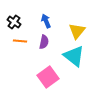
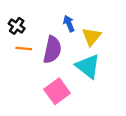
blue arrow: (46, 21) -> (69, 24), moved
purple semicircle: (44, 42) -> (52, 50), size x1.6

